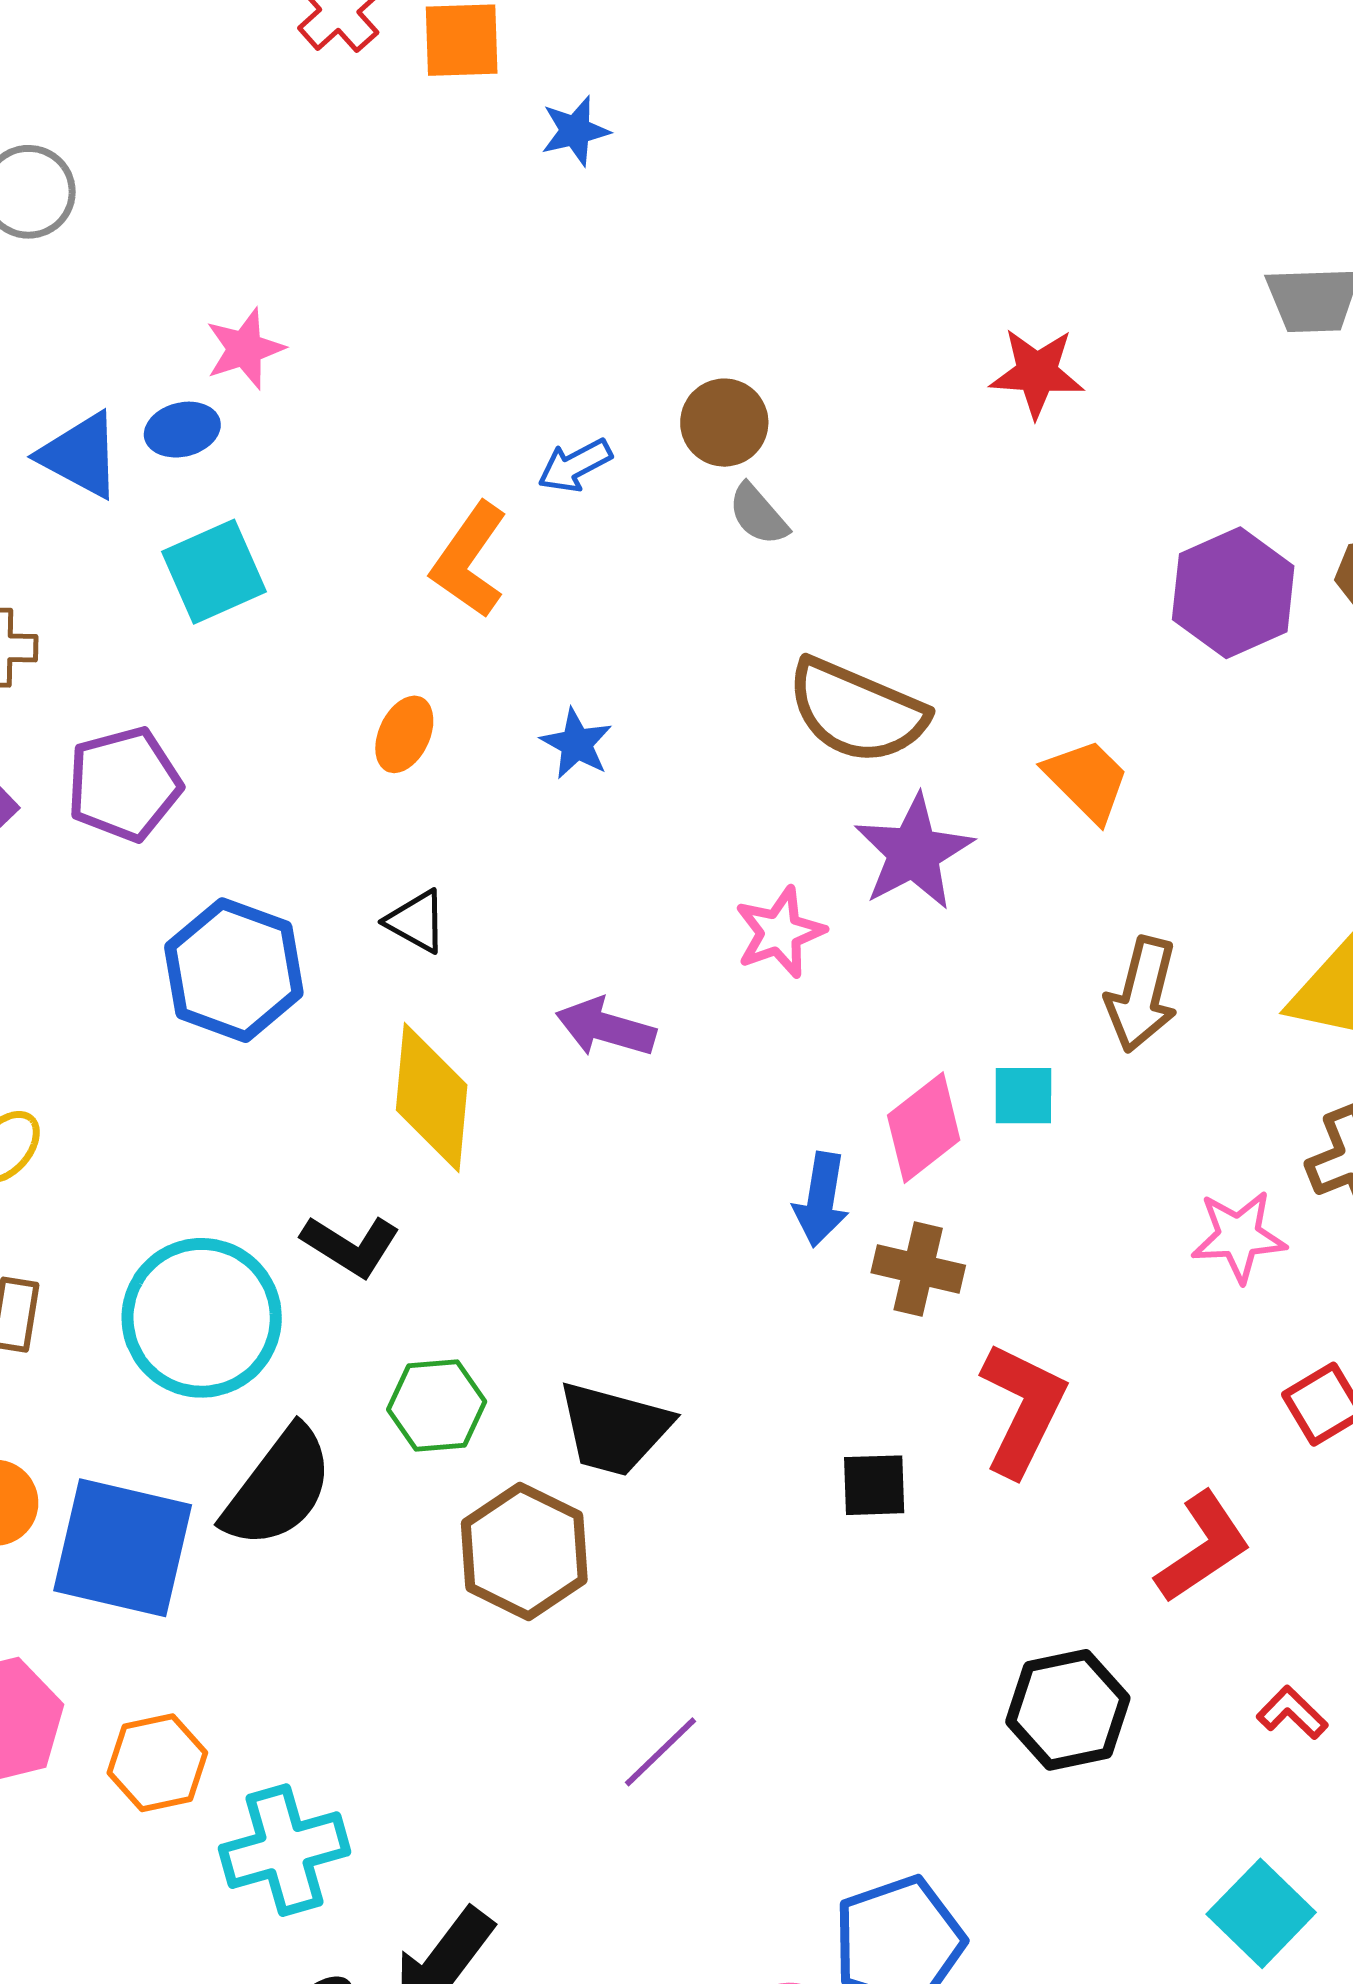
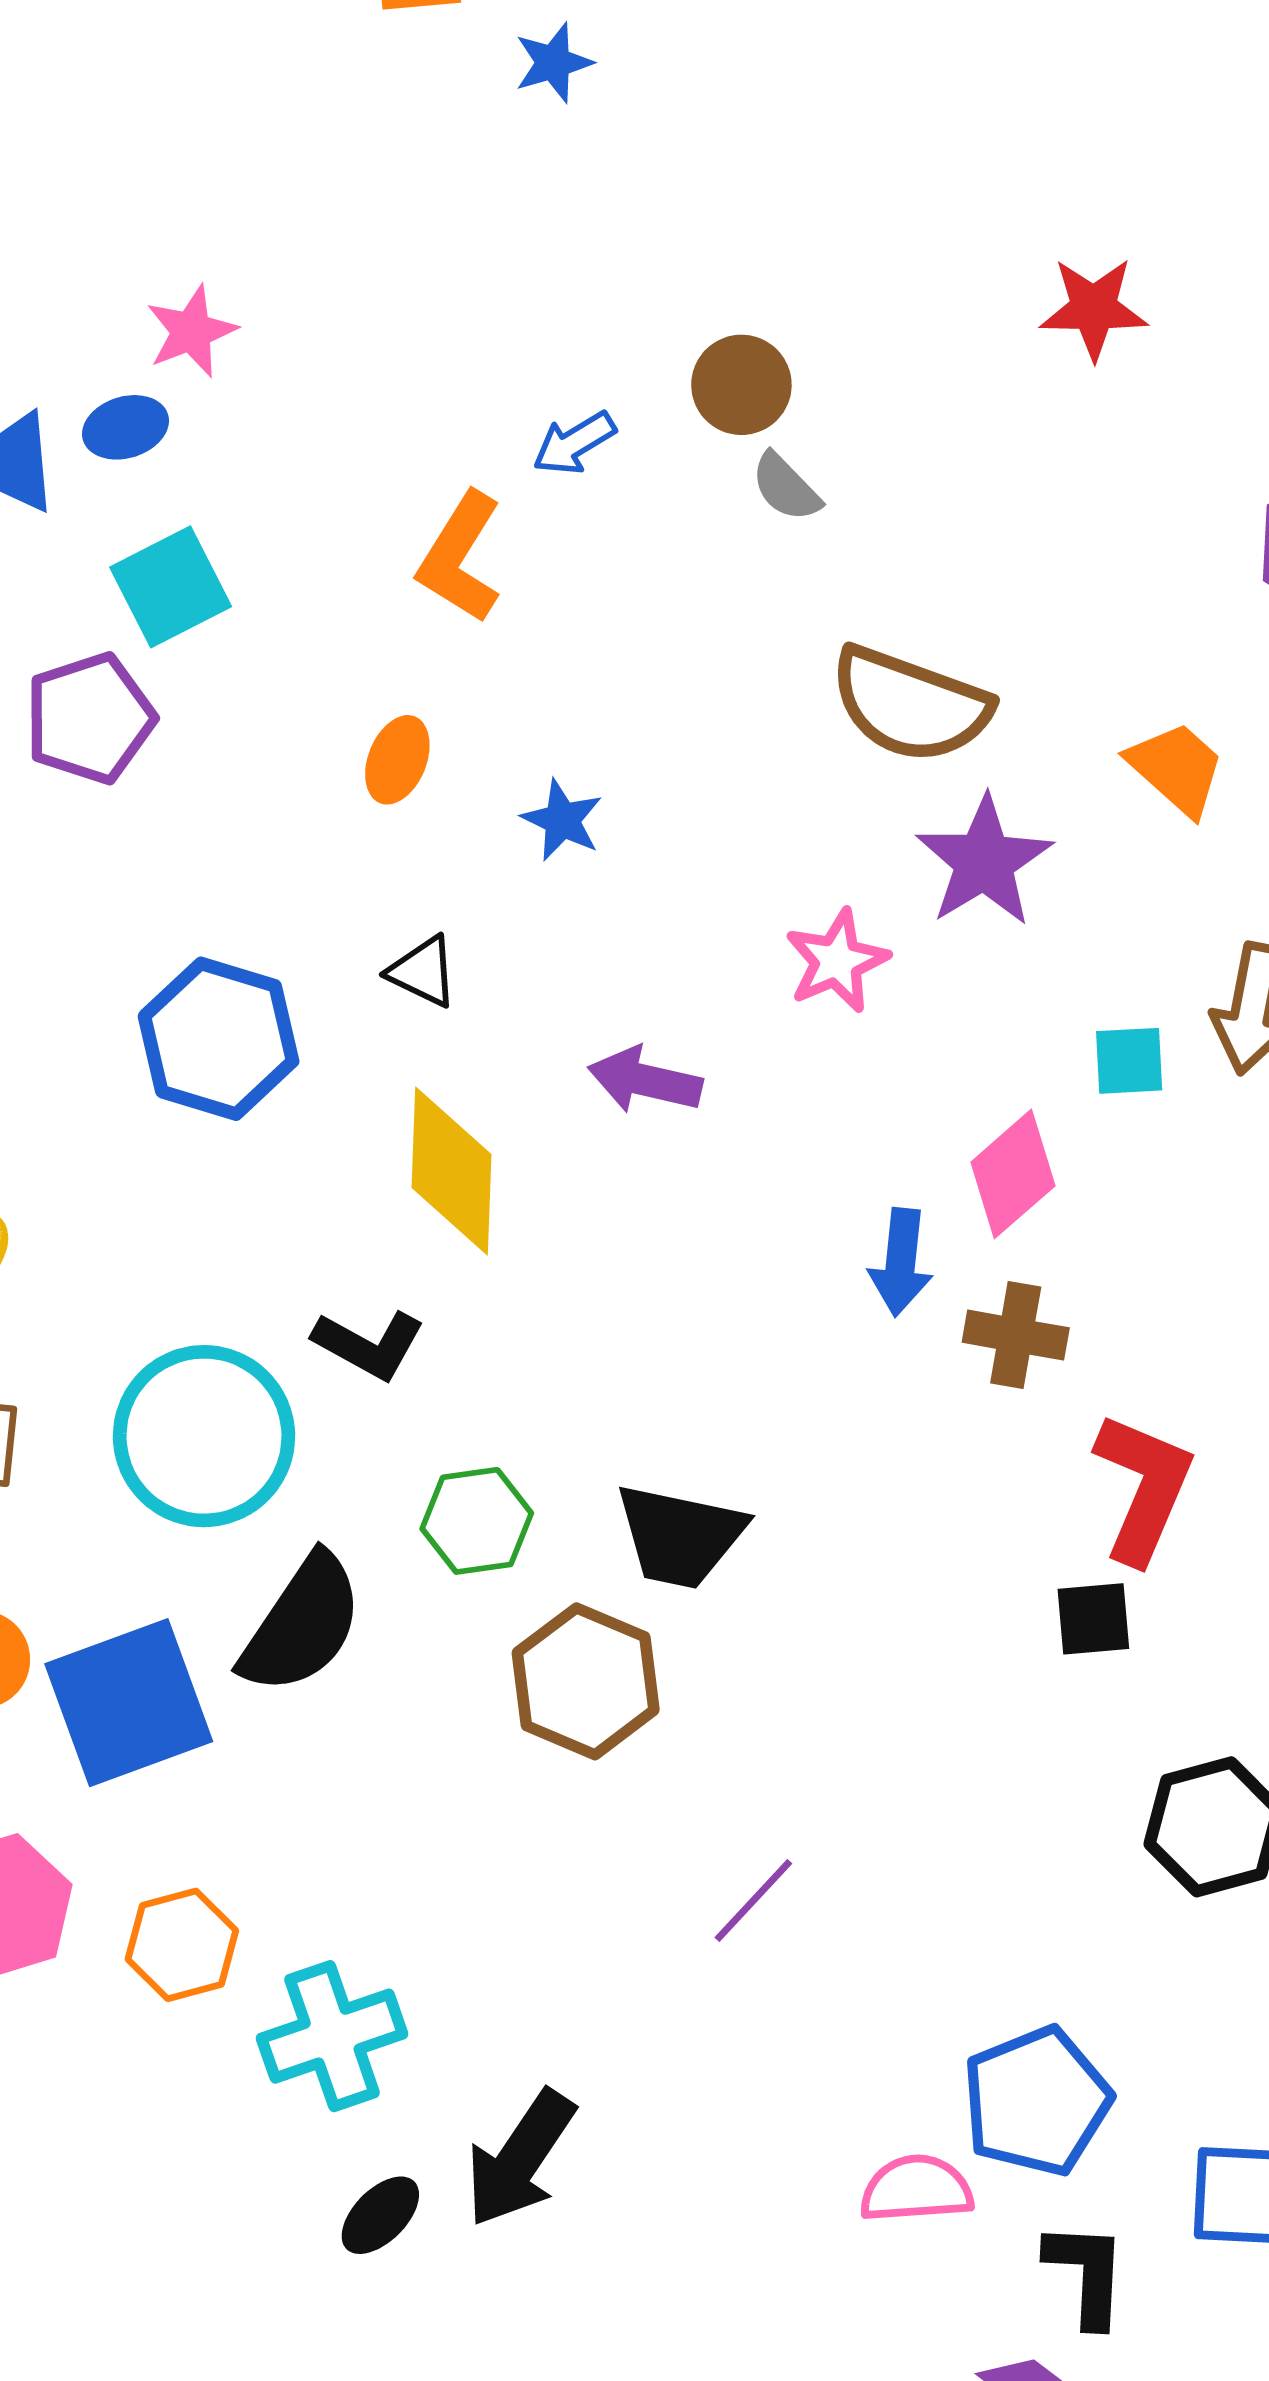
blue star: (576, 744) -> (562, 820), moved
purple pentagon: (124, 784) -> (90, 718), moved
cyan square: (1023, 1096) -> (1129, 1061), moved
black square: (874, 1485) -> (1093, 1619), moved
blue square: (123, 1548) -> (129, 1703), turned -30

